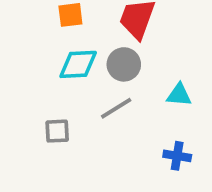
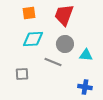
gray circle: (124, 64) -> (65, 44), moved
gray line: (116, 108) -> (53, 62), turned 54

